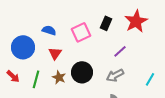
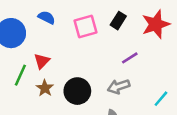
red triangle: (55, 53) -> (42, 61), moved
black circle: (82, 72) -> (77, 91), moved
brown star: (59, 77) -> (45, 88), moved

